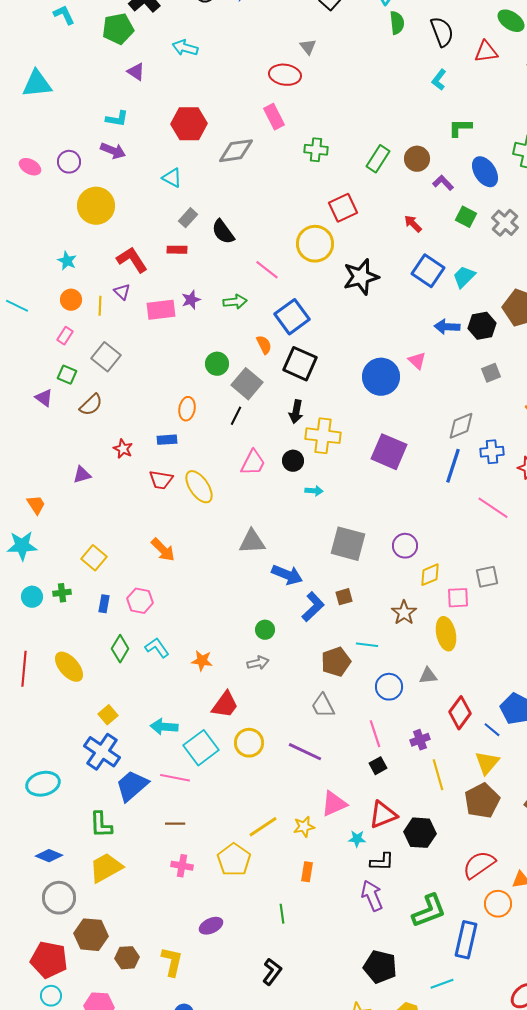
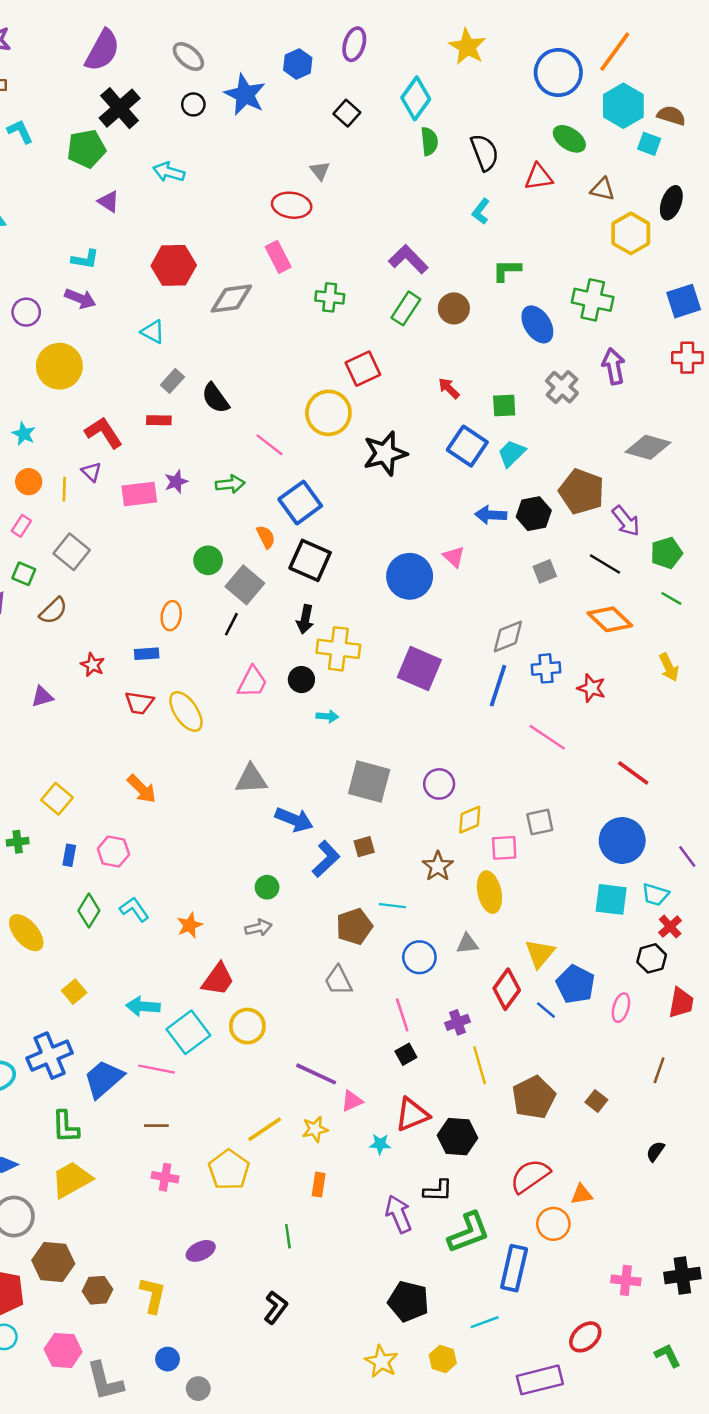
purple L-shape: (443, 183) -> (408, 259), moved, size x1.5
green square: (466, 217) -> (504, 406), moved, turned -30
orange star: (202, 661) -> (190, 925), turned -30
blue cross: (102, 752) -> (50, 1056), moved, turned 33
purple line: (305, 752) -> (316, 1074), moved
yellow triangle: (487, 763) -> (540, 954), moved
pink triangle: (334, 804) -> (352, 1101), size x0.7
black L-shape: (382, 862) -> (438, 1191), moved

